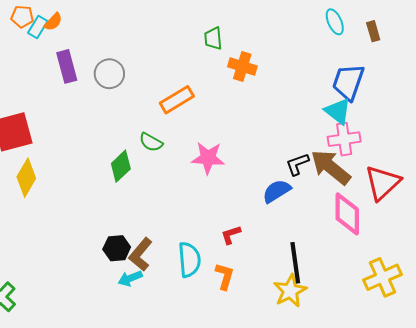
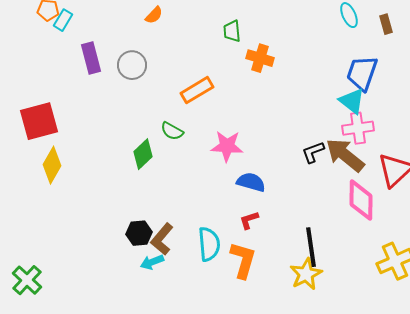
orange semicircle: (53, 22) -> (154, 15), moved
blue semicircle: (277, 191) -> (251, 182), moved, turned 48
orange L-shape: (225, 276) -> (243, 260), size x1.4

